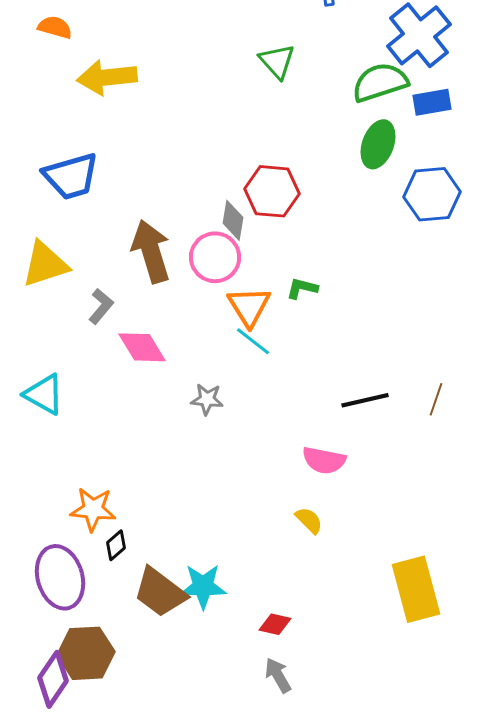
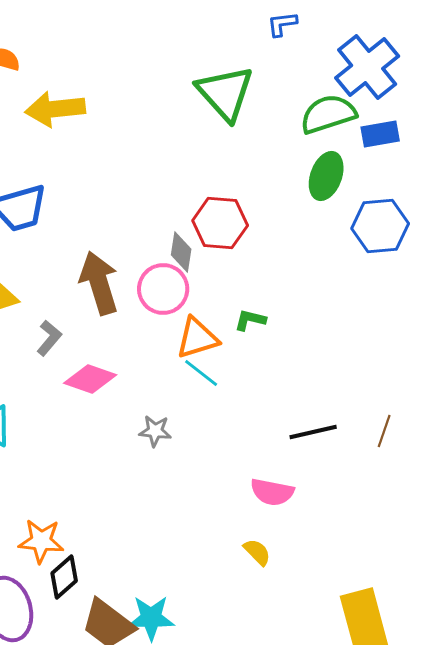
green triangle: (277, 61) -> (225, 93), size x1.6
orange triangle: (249, 306) -> (197, 338), turned 45
pink diamond: (142, 347) -> (90, 379), turned -39
black diamond: (116, 545) -> (64, 577), size x1.4

